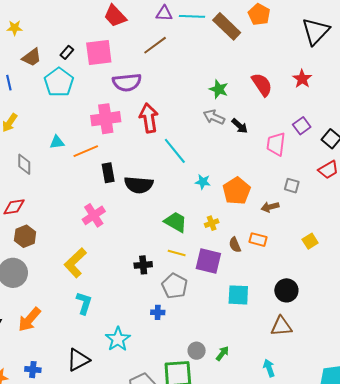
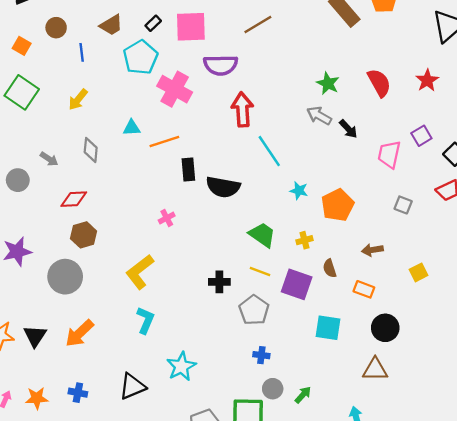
pink cross: (106, 119) -> (175, 89), moved, turned 32
brown arrow: (270, 207) -> (372, 250), moved
pink cross: (94, 215) -> (167, 218), size x0.6
orange rectangle: (258, 240) -> (364, 289), moved
blue cross: (158, 312) -> (261, 355), moved

